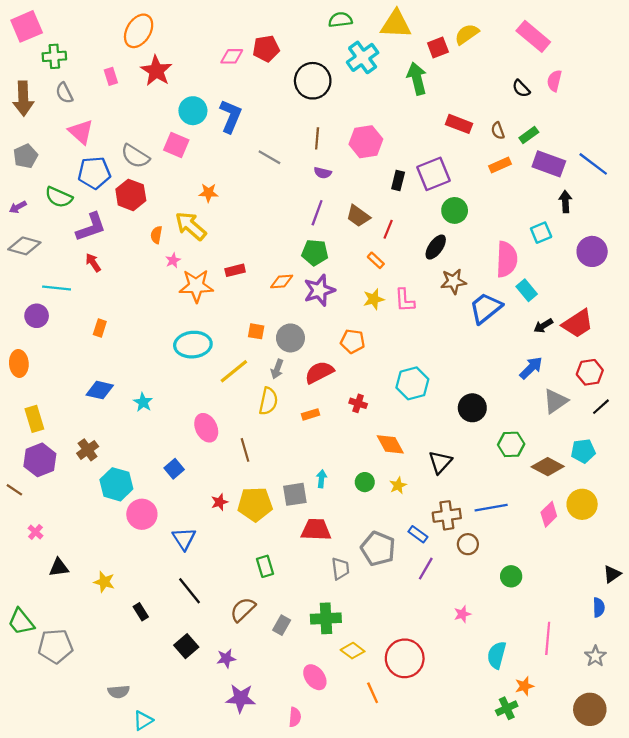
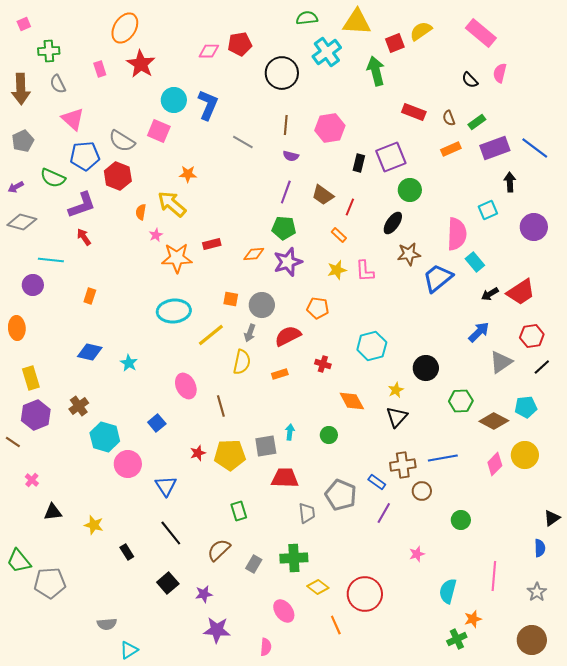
pink square: (27, 26) -> (24, 24), size x0.5
purple rectangle: (549, 164) -> (495, 148), turned -40
yellow star: (398, 485) -> (396, 390), moved

